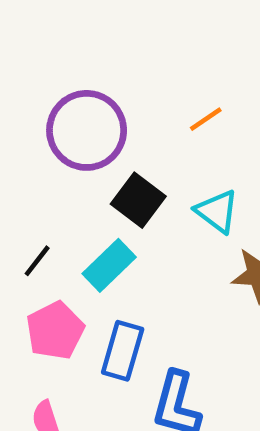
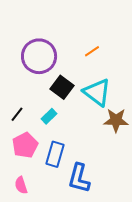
cyan triangle: (217, 211) -> (97, 92), size x1.4
cyan rectangle: (109, 265) -> (49, 116), size x0.7

